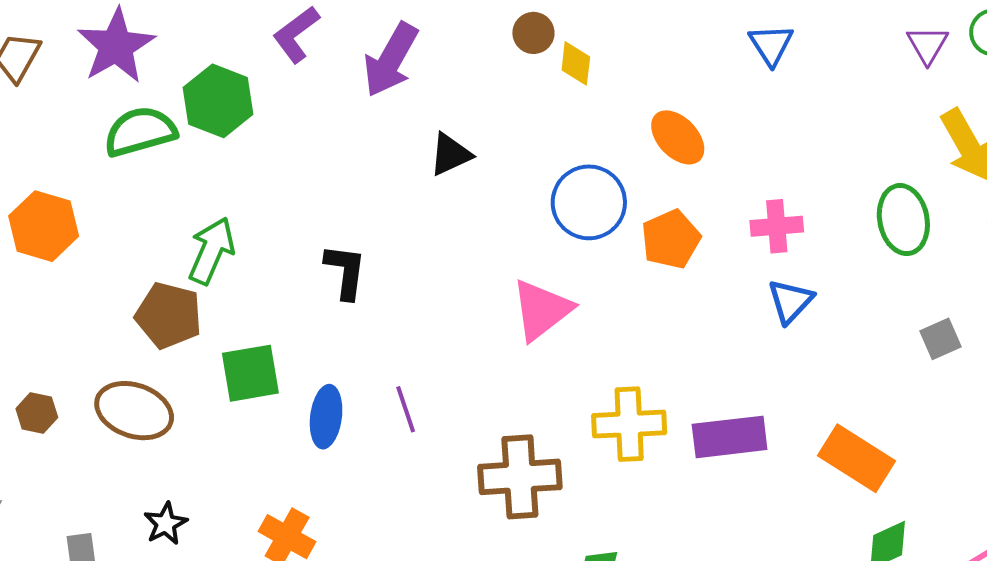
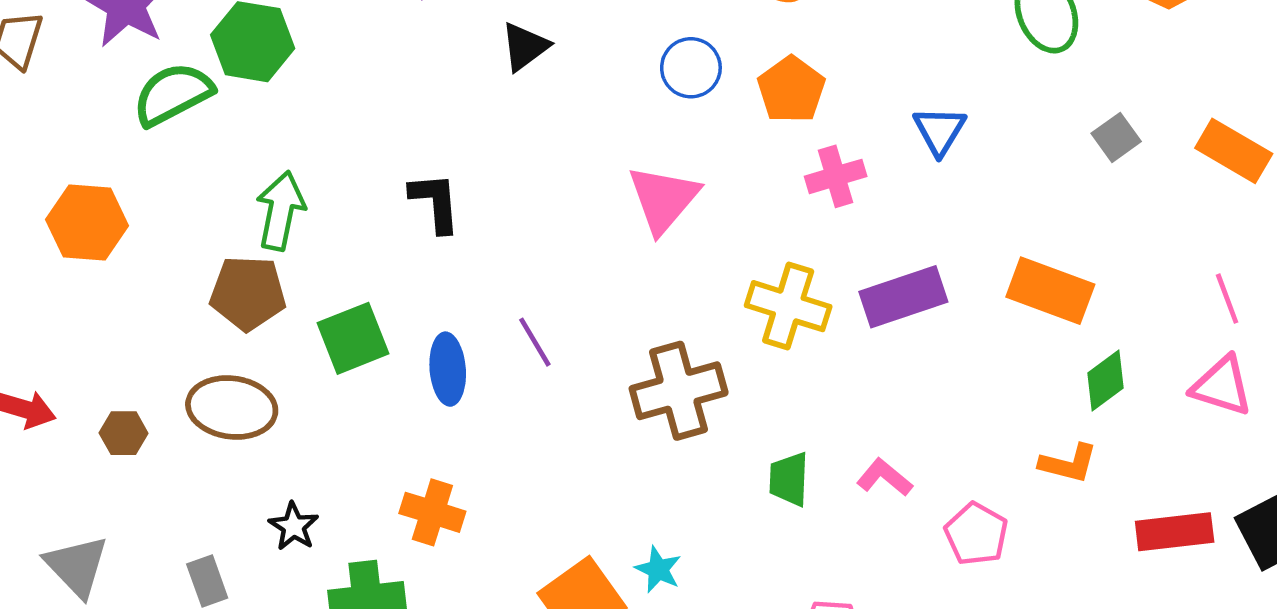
blue circle: (589, 202) -> (691, 68), size x0.7
pink cross: (777, 226) -> (836, 176), moved
yellow cross: (629, 424) -> (788, 306), turned 32

